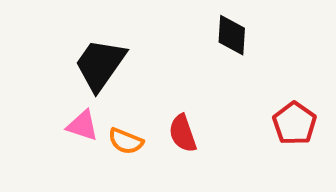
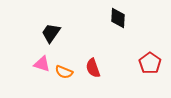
black trapezoid: (100, 65) -> (51, 33), size x0.7

